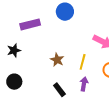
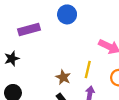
brown star: (57, 60) -> (63, 77), moved

